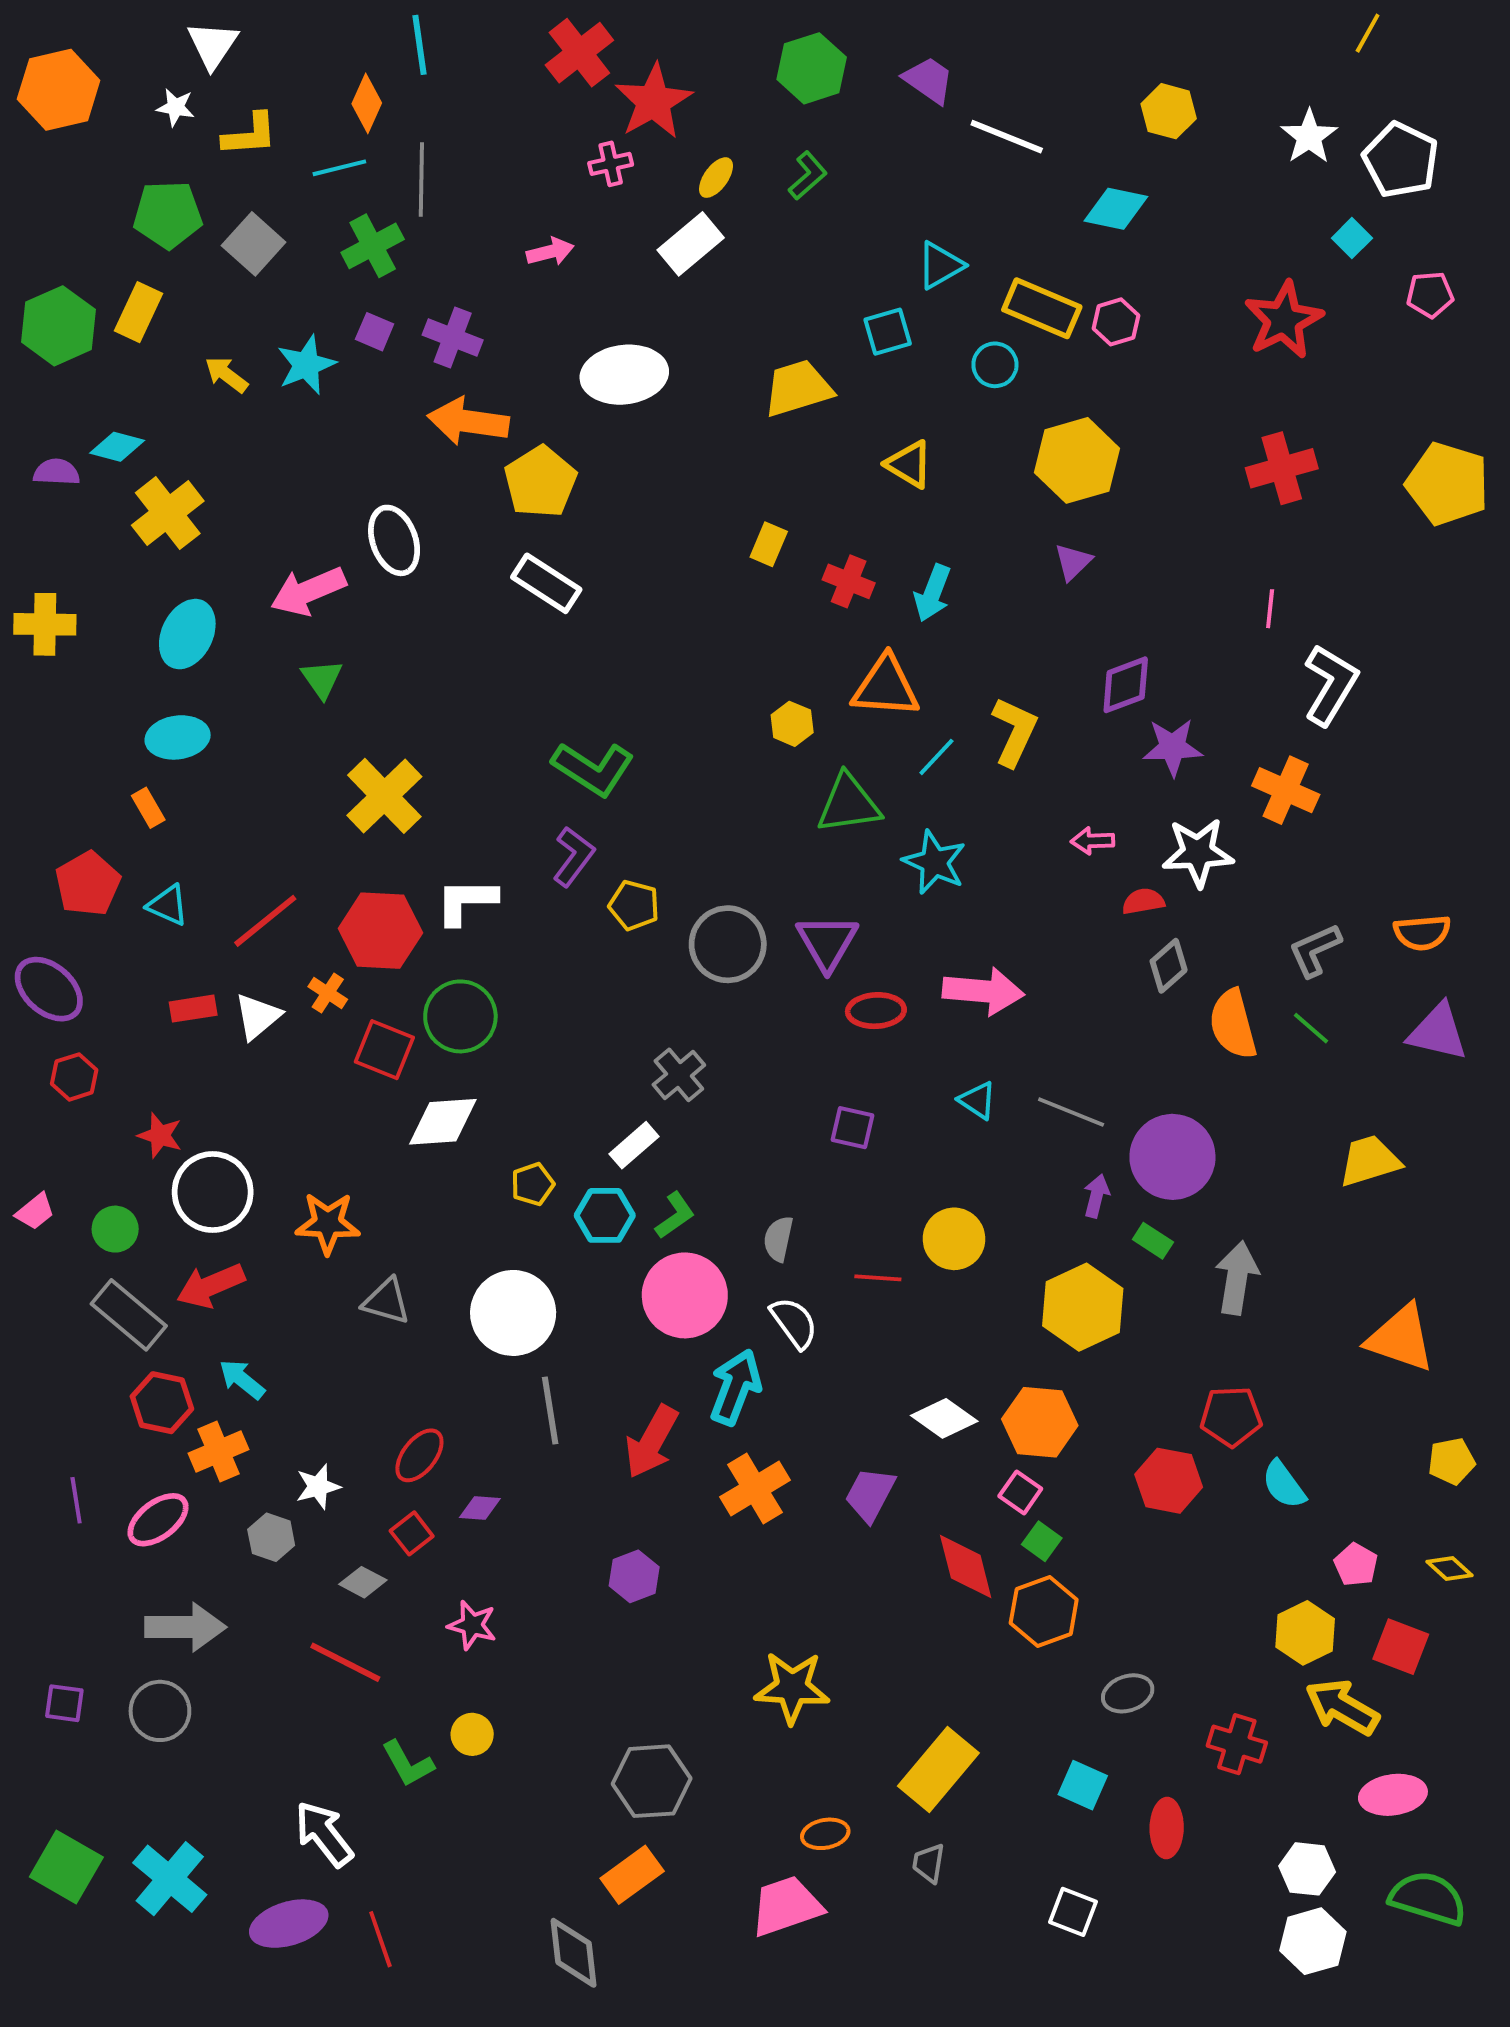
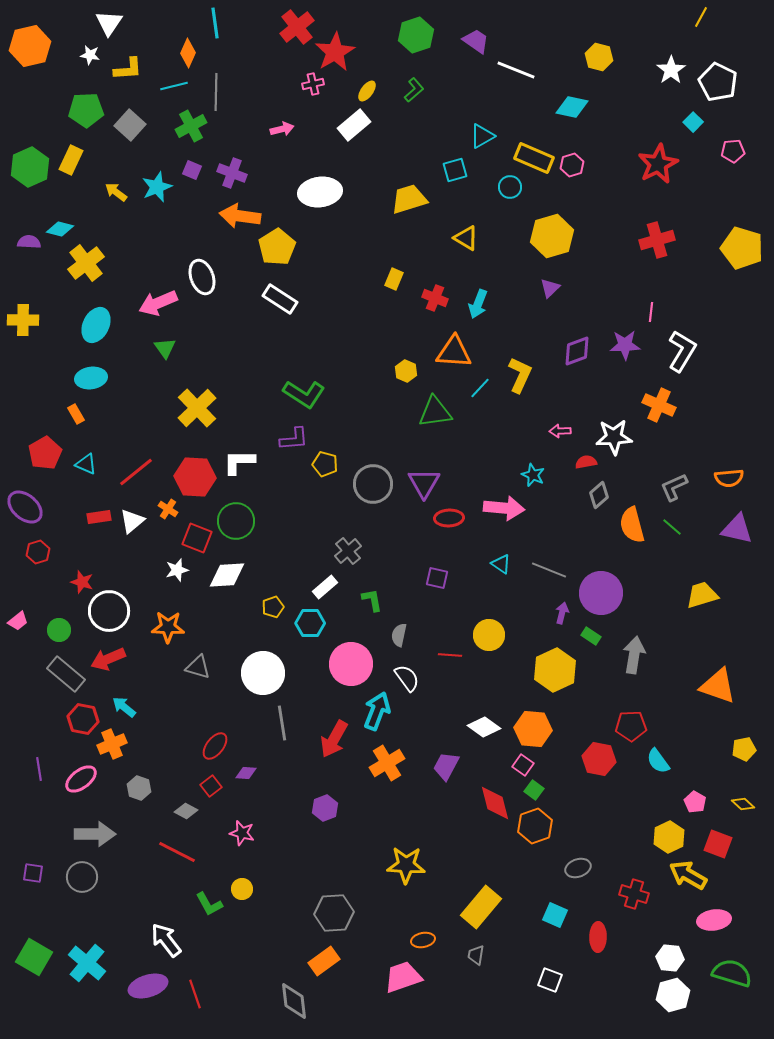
purple star: (1172, 747) -> (625, 345), moved
purple L-shape: (574, 856) -> (294, 439), turned 48
cyan star: (934, 862) -> (533, 475), moved, size x0.7
green L-shape: (675, 1215) -> (372, 600), moved, turned -65
white star: (318, 1487) -> (177, 570), moved

